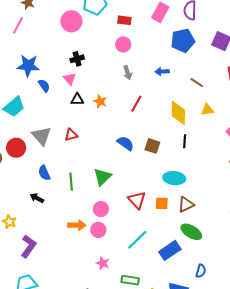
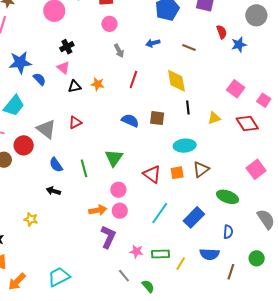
yellow triangle: (207, 110) -> (214, 118), moved
green ellipse: (191, 232) -> (228, 197), moved
purple L-shape: (28, 246) -> (108, 237), moved
pink star: (103, 263) -> (136, 251), moved

